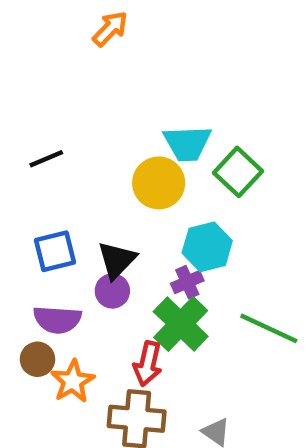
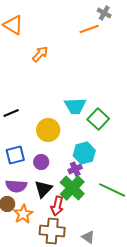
yellow circle: (159, 183) -> (48, 130), moved
black triangle: (117, 260) -> (43, 189), moved
purple circle: (112, 291) -> (41, 162), moved

